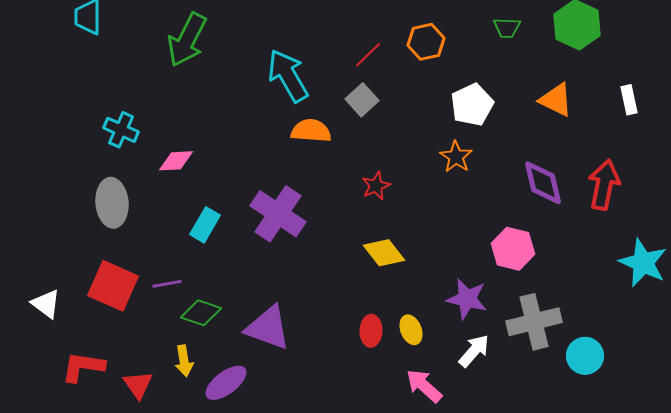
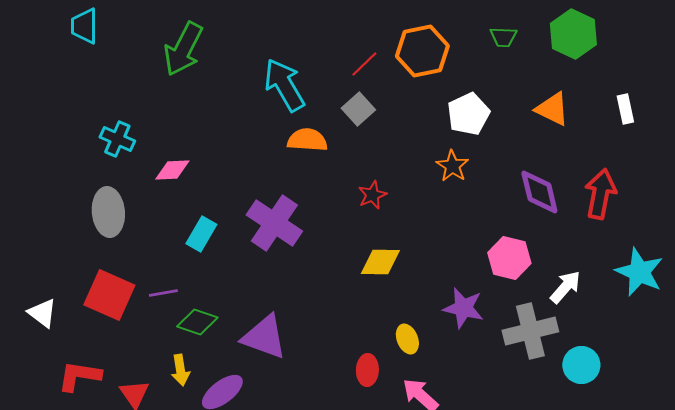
orange hexagon: (426, 42) -> (422, 51), size x1.4
yellow diamond: (384, 253) -> (380, 262), turned -51
red ellipse: (371, 331) -> (367, 370), moved
white arrow: (474, 351) -> (565, 287), moved

